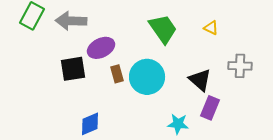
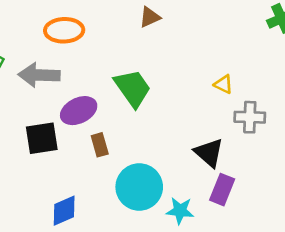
green trapezoid: (163, 29) -> (133, 88), moved
gray cross: (240, 66) -> (250, 117), moved
cyan circle: (147, 77) -> (139, 187), moved

